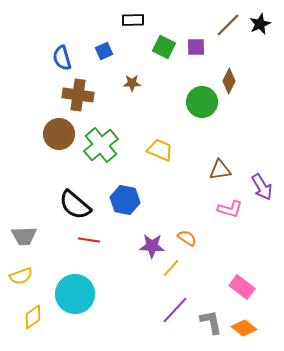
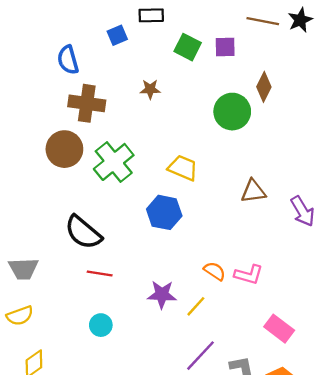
brown line: (228, 25) -> (263, 21), turned 56
blue square: (104, 51) -> (117, 35), moved
blue hexagon: (125, 200) -> (164, 212), moved
pink L-shape: (230, 209) -> (249, 275), moved
purple star: (152, 246) -> (162, 295), moved
cyan circle: (75, 294) -> (101, 325), moved, size x0.5

